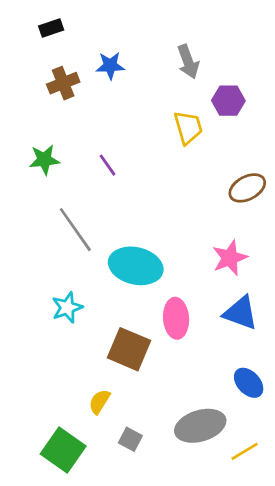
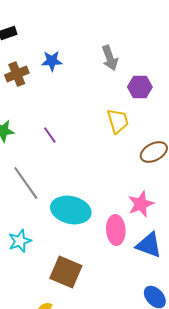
yellow trapezoid: (188, 127) -> (118, 121), moved
pink ellipse: (176, 318) -> (116, 230), moved

